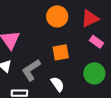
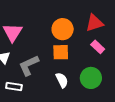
orange circle: (57, 16) -> (63, 29), moved
white semicircle: (58, 84) -> (62, 80), moved

